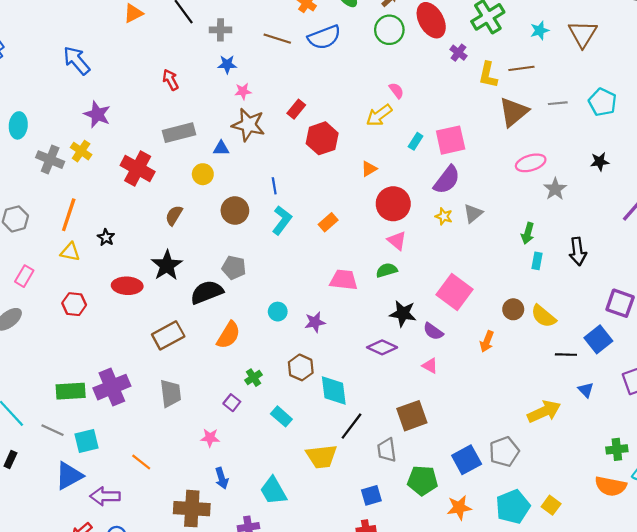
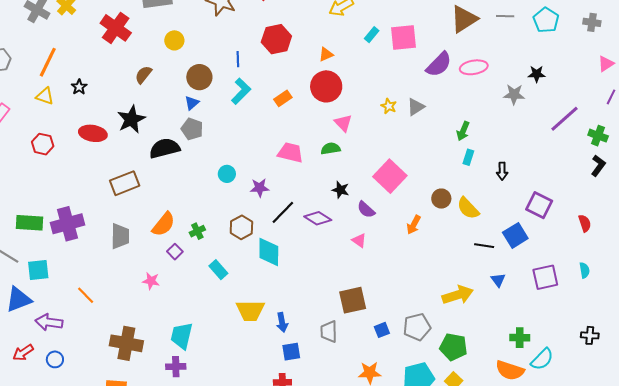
red hexagon: (322, 138) -> (276, 39), moved
blue triangle: (221, 148) -> (192, 103), moved, turned -49
purple semicircle: (447, 180) -> (439, 64), moved
gray star: (555, 189) -> (514, 94), moved, turned 30
red circle: (393, 204) -> (326, 86), moved
black arrow: (578, 251) -> (502, 171), moved, size x0.7
black star: (403, 314) -> (340, 190), size x0.7
orange semicircle: (228, 335) -> (164, 224), moved
brown square: (412, 416) -> (353, 300), moved
black line: (351, 426) -> (283, 212), moved
gray trapezoid: (387, 450) -> (329, 332), moved
blue square: (467, 460) -> (382, 330), size x0.6
blue arrow: (222, 478) -> (282, 322), moved
green pentagon: (423, 480) -> (453, 347), moved
cyan trapezoid: (273, 491) -> (182, 336), moved, turned 36

